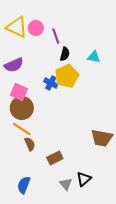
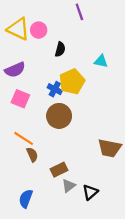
purple line: (56, 36) -> (79, 12), moved
black semicircle: (65, 54) -> (60, 49), moved
brown circle: (22, 108) -> (59, 116), moved
gray triangle: (66, 184) -> (69, 186), moved, turned 32

